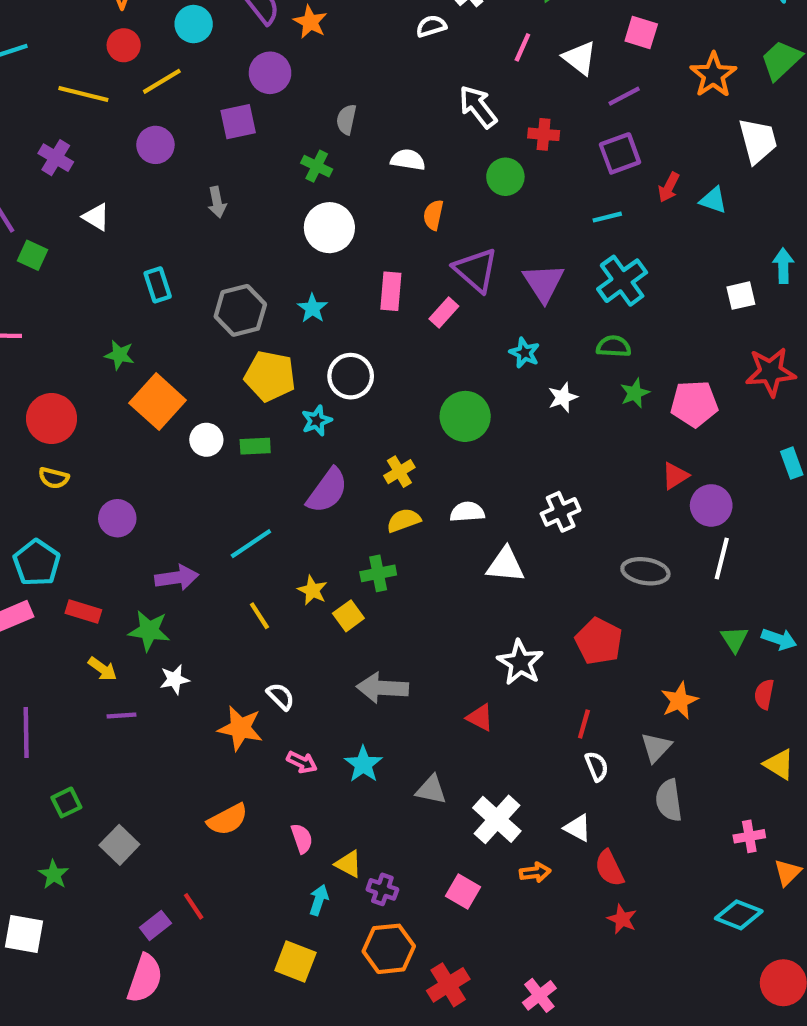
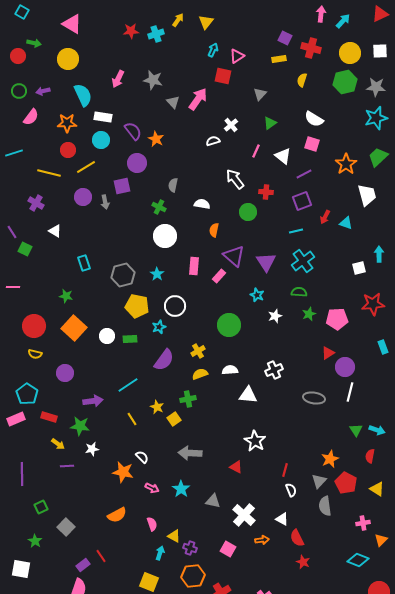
gray arrow: (217, 202) -> (105, 202), moved
orange square: (158, 402) -> (74, 328), moved
red pentagon: (599, 641) -> (346, 483), moved

